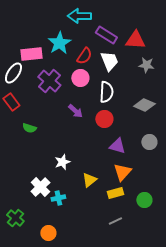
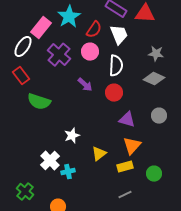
pink rectangle: (31, 54) -> (41, 28), turned -45
gray star: (146, 65) -> (156, 54), moved
green semicircle: (29, 128) -> (39, 102), size x1.6

